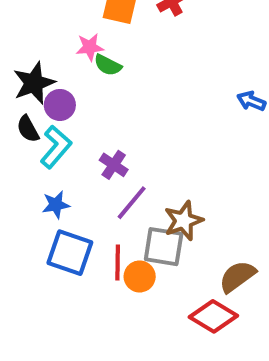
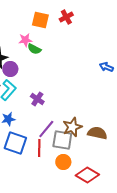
purple line: (132, 203) -> (46, 129), moved
orange circle: (140, 276) -> (63, 162), moved
brown semicircle: (237, 276) -> (97, 133), moved, turned 48

